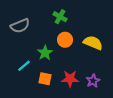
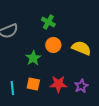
cyan line: (24, 66) -> (12, 88), moved, turned -56

